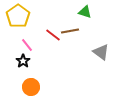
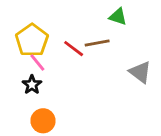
yellow pentagon: (18, 16) -> (32, 40), moved

